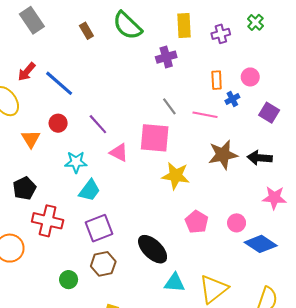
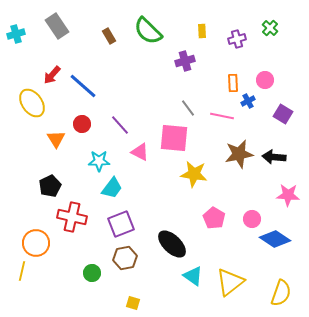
yellow rectangle: (184, 26) -> (202, 31), size x0.6
cyan triangle: (175, 283) -> (193, 276), turned 30

